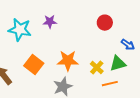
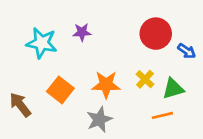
red circle: (105, 23) -> (156, 34), size x1.5
blue arrow: (128, 45) -> (187, 51), moved
yellow cross: (97, 68) -> (145, 79), moved

